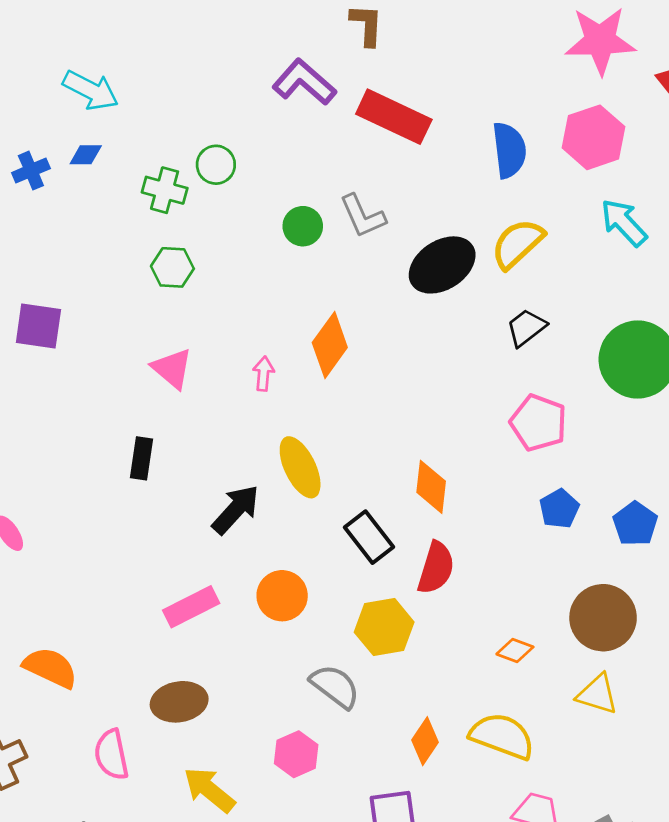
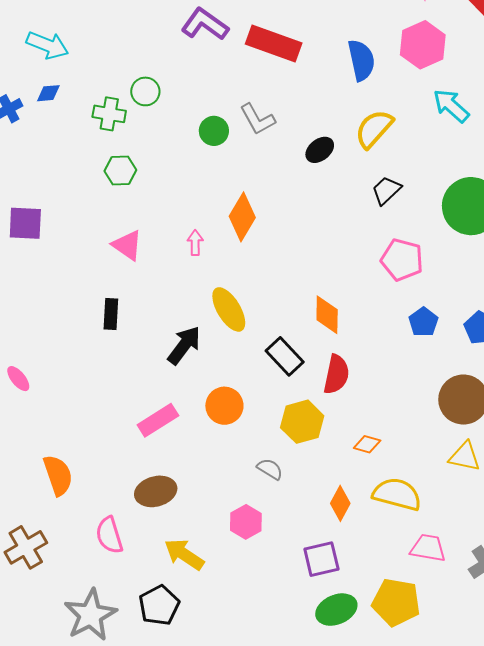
black ellipse: (442, 265) -> (320, 150), size x0.6
orange diamond: (515, 651) -> (367, 444), moved
orange semicircle: (50, 668) -> (58, 475), turned 51
gray semicircle: (335, 686) -> (270, 469), size x0.7

